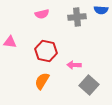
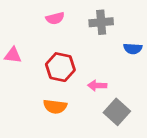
blue semicircle: (101, 10) -> (133, 49), moved
orange semicircle: (42, 81) -> (55, 107), turned -114

